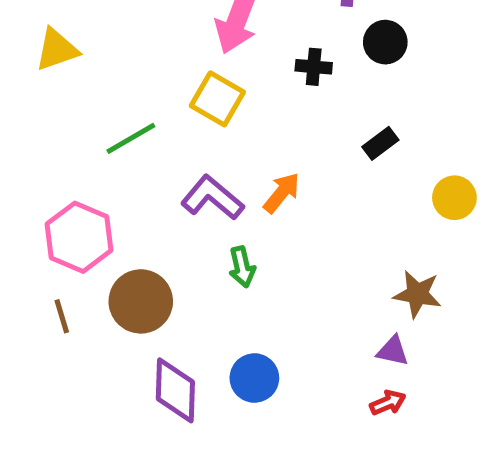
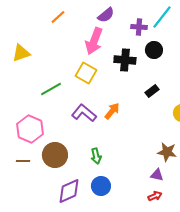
black cross: (314, 67) -> (125, 60), size x1.5
green arrow: (242, 267) -> (96, 156), moved
brown line: (62, 316) -> (23, 161), turned -72
purple diamond: (175, 390) -> (69, 191), turned 64

